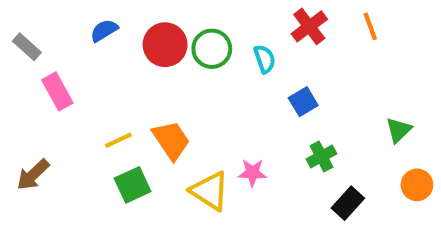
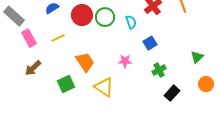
gray rectangle: (27, 47) -> (14, 16), size x1.5
yellow line: (118, 140) -> (58, 38), moved
pink star: (252, 173) -> (125, 61), moved
brown arrow: (33, 175) -> (33, 68), moved

